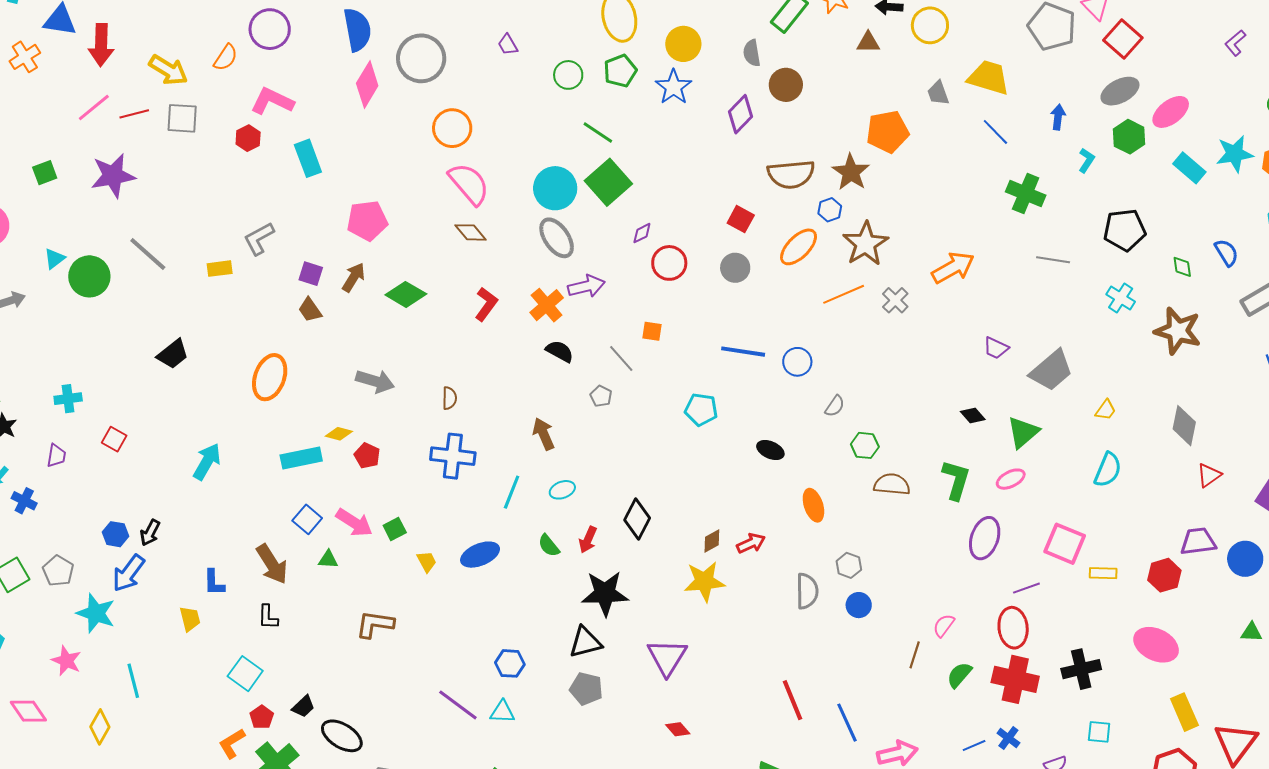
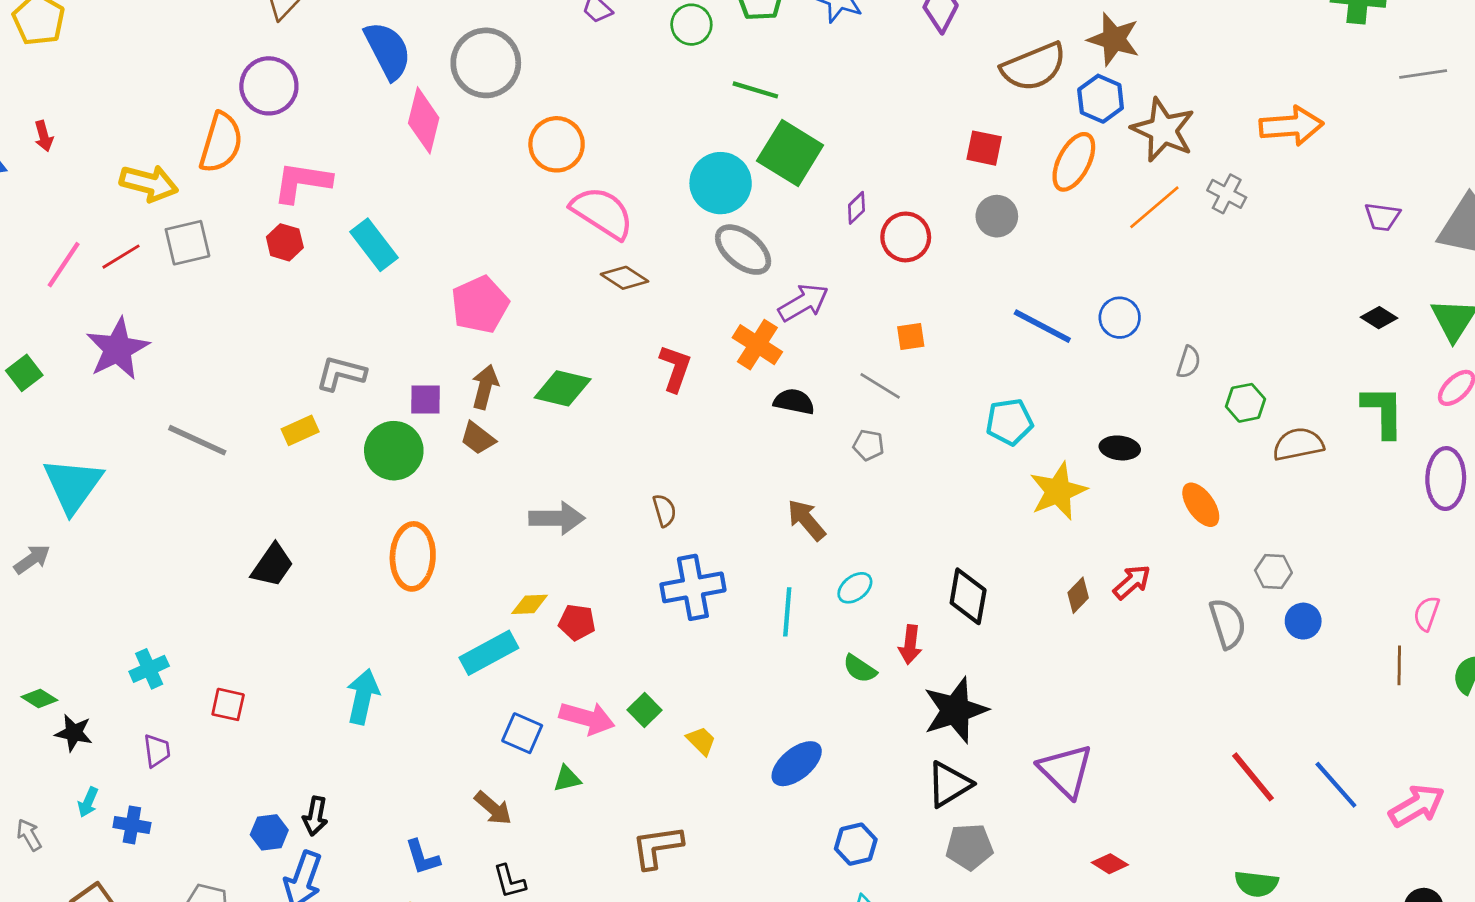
red arrow: (101, 45) -> (44, 136), moved, size x0.5
orange semicircle: (226, 57) -> (221, 143), size x1.5
blue hexagon: (830, 210) -> (1101, 99), size x1.4
gray L-shape: (259, 239) -> (341, 373), turned 60
cyan triangle: (54, 259) -> (73, 485), size x2.0
orange arrow: (953, 268) -> (1291, 126), turned 42
green circle: (89, 276) -> (394, 451), moved
brown trapezoid: (310, 310) -> (478, 438), moved
blue line: (743, 352) -> (1042, 326), turned 36
blue ellipse: (480, 555) -> (797, 764), moved
brown arrow: (272, 564) -> (493, 808), size x0.7
yellow star: (704, 581) -> (1058, 491), moved

